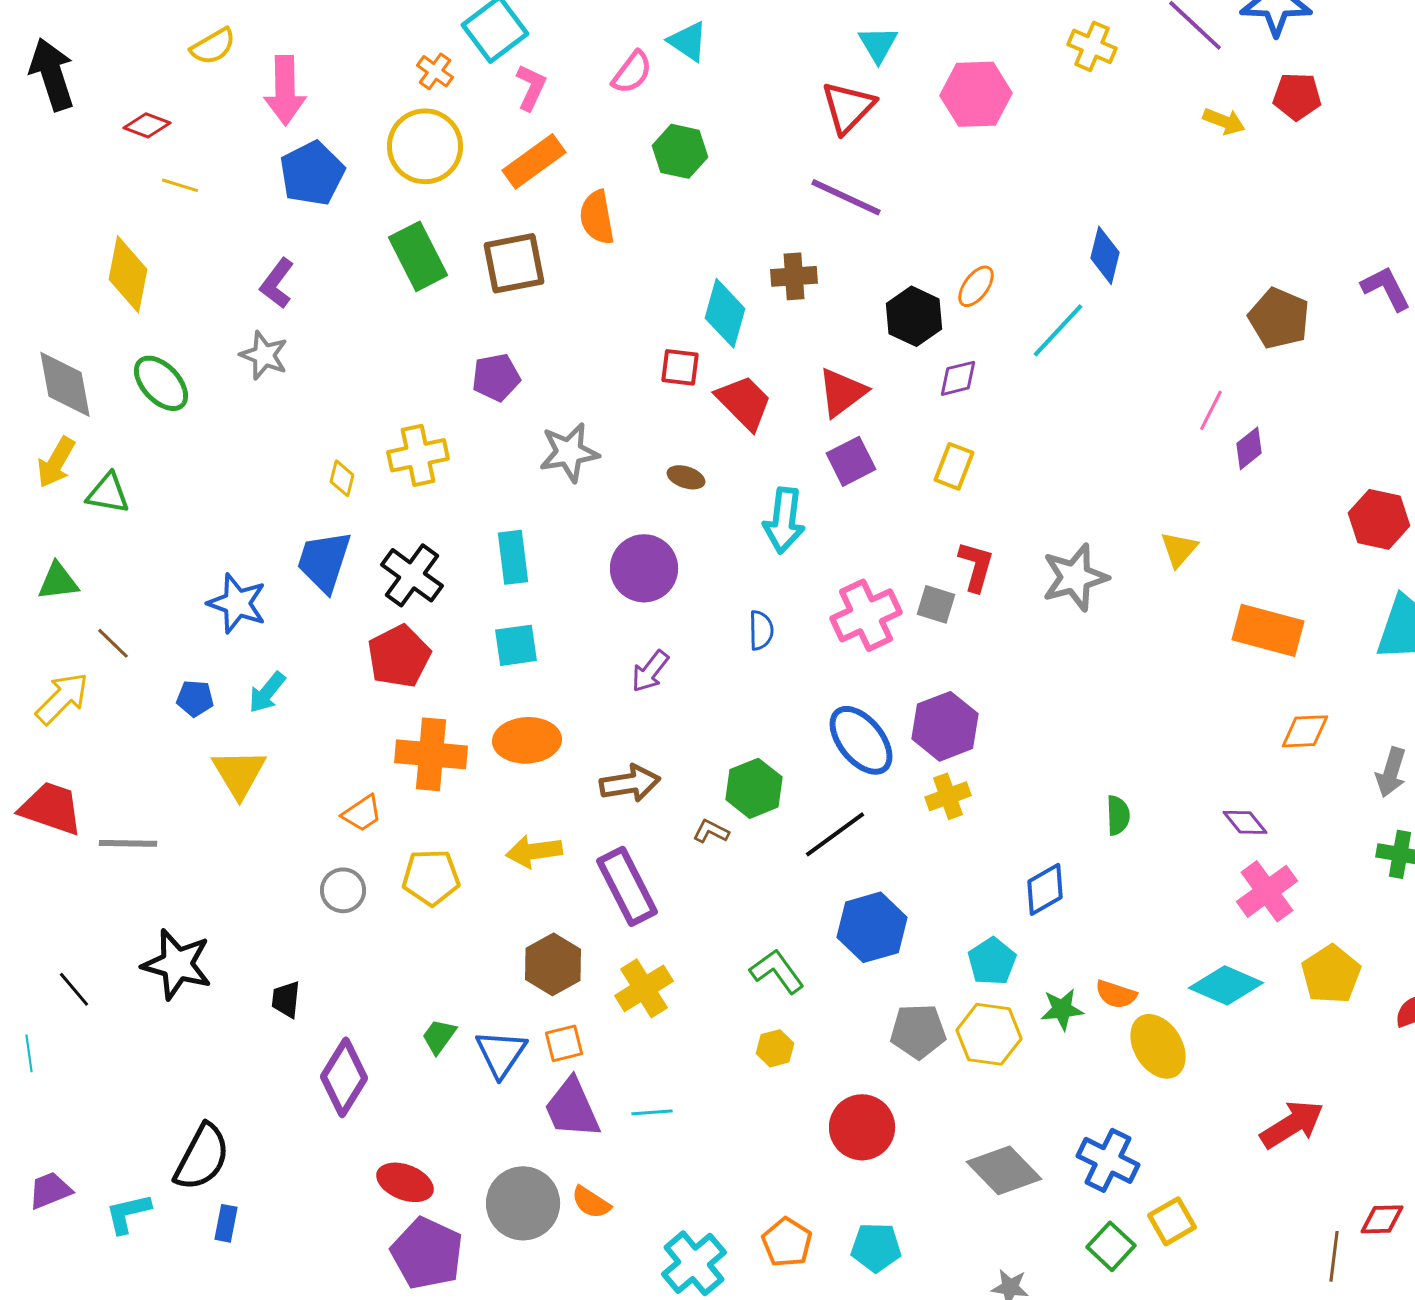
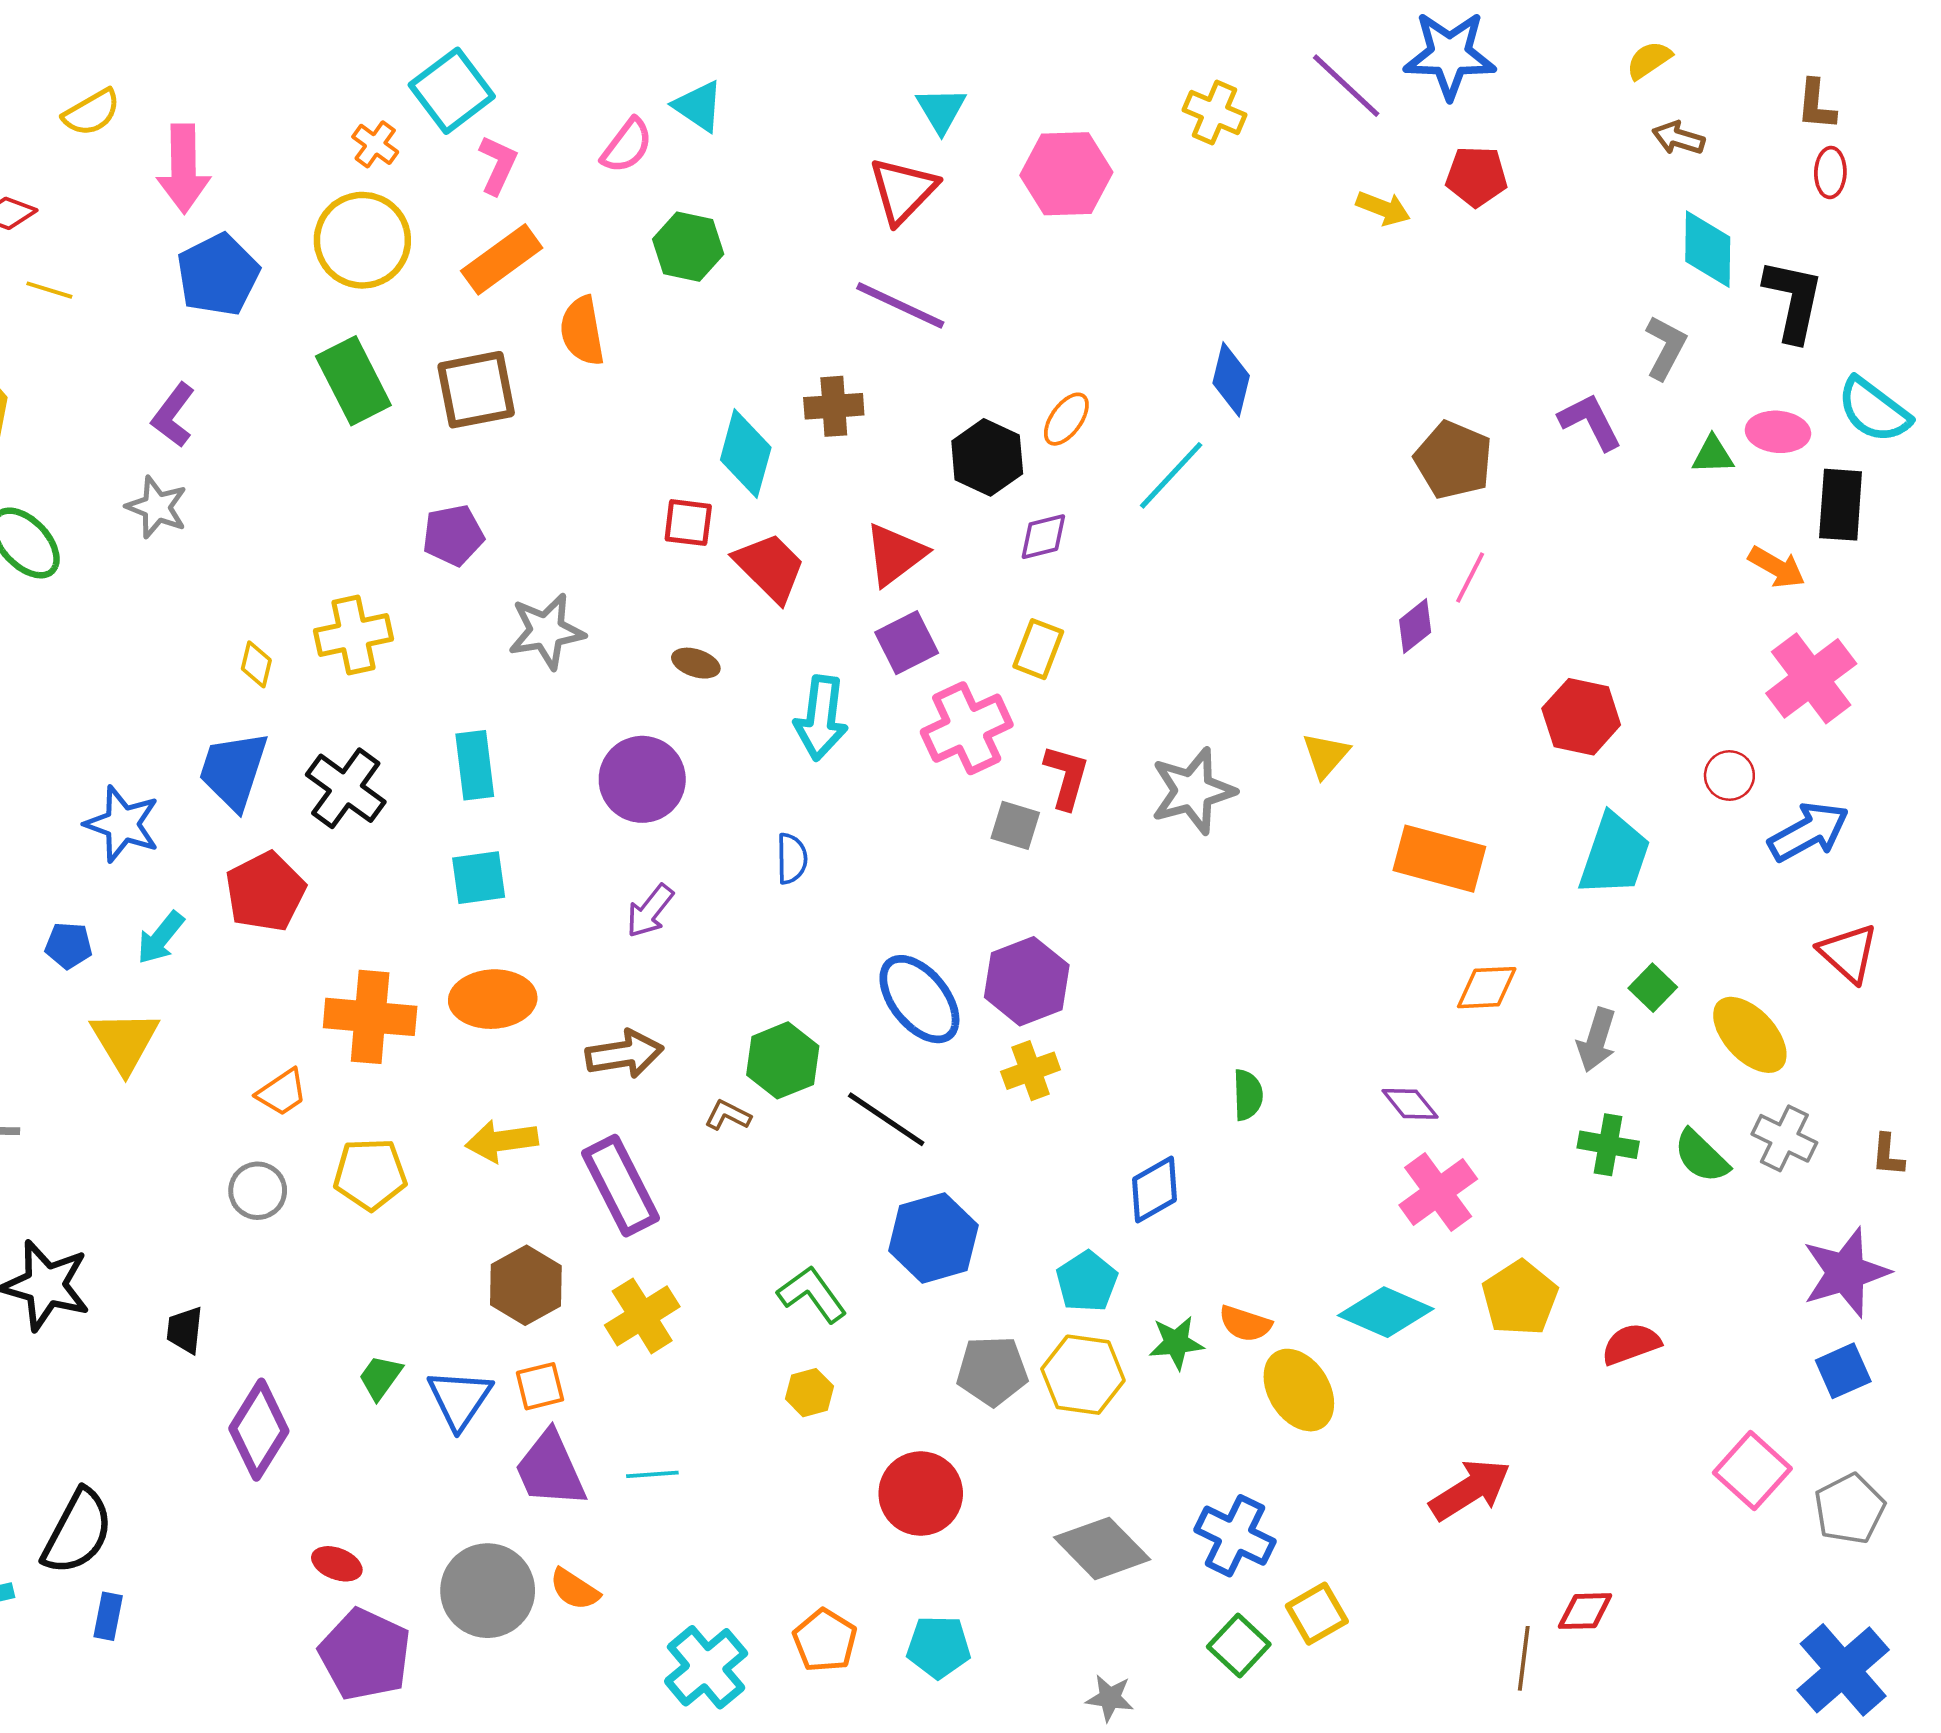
pink line: (1211, 410) -> (1470, 577), moved
pink cross: (866, 615) -> (967, 728), moved
red pentagon: (399, 656) -> (265, 892), moved
black line: (835, 834) -> (886, 1119), turned 70
red ellipse: (405, 1182) -> (337, 1564), size x0.7

